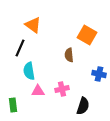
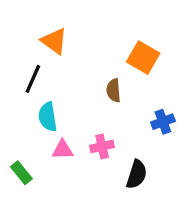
blue cross: (99, 74) -> (163, 122), turned -32
green rectangle: (13, 105) -> (21, 173), turned -32

